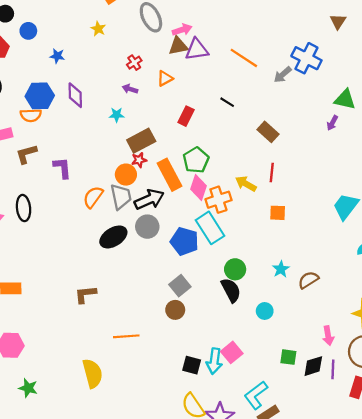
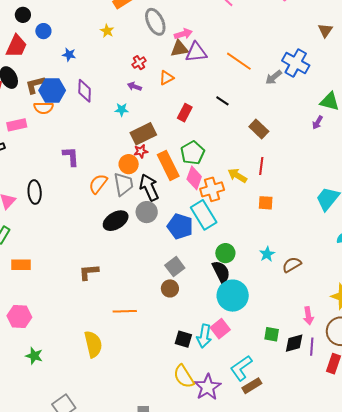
brown L-shape: (26, 154) -> (35, 85), moved
black arrow: (149, 199) -> (149, 187), turned -92
cyan circle: (265, 311) -> (233, 296), moved, size x2.0

